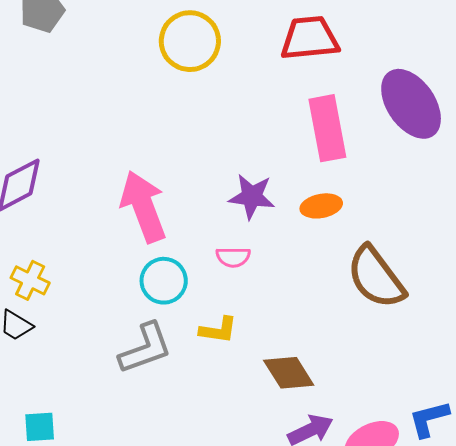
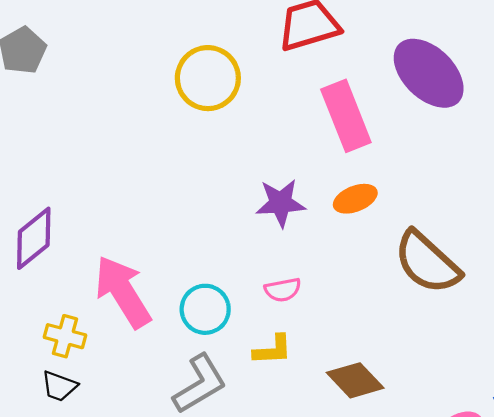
yellow circle: (190, 41) -> (208, 78), moved
pink arrow: (143, 207) -> (123, 292), moved
pink semicircle: (233, 257) -> (283, 290), moved

